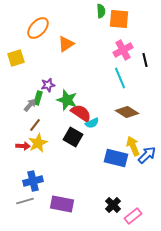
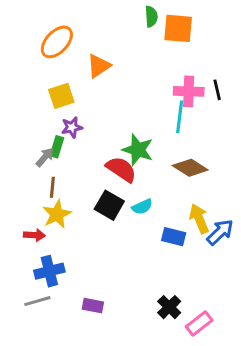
pink cross: (123, 50) -> (189, 91), moved, turned 30
yellow square: (16, 58) -> (61, 96), moved
cyan line: (120, 78) -> (180, 117), turned 30
green star: (67, 100) -> (138, 150), moved
cyan semicircle: (92, 123) -> (142, 207), moved
brown line: (35, 125) -> (52, 187), turned -32
red arrow: (23, 146) -> (34, 235), moved
blue rectangle: (116, 158) -> (174, 237), size x0.7
purple rectangle: (62, 204) -> (93, 306), size x0.6

